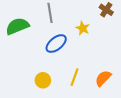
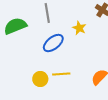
yellow line: (75, 77) -> (61, 74), moved, turned 66

